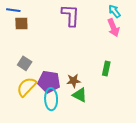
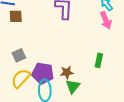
gray square: (25, 63) -> (19, 55), turned 32
green triangle: (80, 95) -> (73, 86), turned 42

